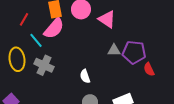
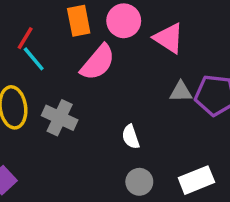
pink semicircle: (54, 28) -> (98, 62), moved
cyan line: (36, 40) -> (34, 59), moved

